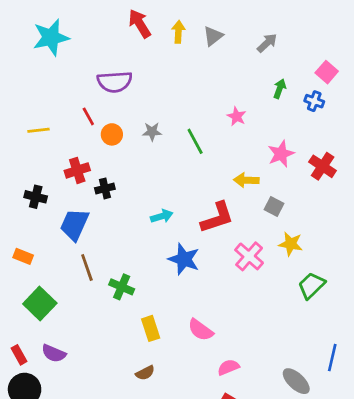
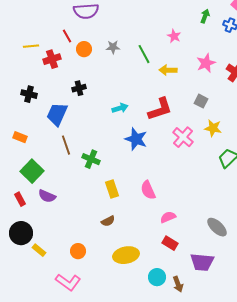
red cross: (77, 170) -> (52, 59), moved
yellow arrow: (246, 180) -> (168, 70), moved
pink semicircle: (201, 330) -> (148, 190), turned 30
purple semicircle: (54, 353) -> (47, 196), moved
red rectangle: (19, 355) -> (20, 199), moved

